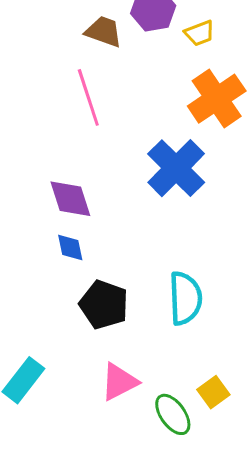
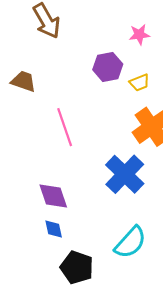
brown trapezoid: (104, 32) -> (23, 81), moved
cyan semicircle: (185, 298) -> (130, 242), moved, turned 45

